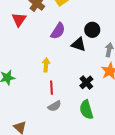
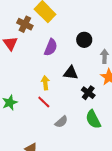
black triangle: (79, 44) -> (71, 73), moved
red line: (52, 88) -> (44, 102), moved, turned -32

